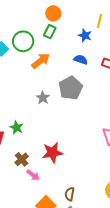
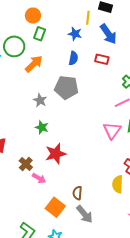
orange circle: (53, 13) -> (33, 16), moved
blue semicircle: (81, 60) -> (73, 58), turned 88
gray pentagon: (71, 88) -> (66, 88), turned -30
green star: (17, 128) -> (42, 127), moved

